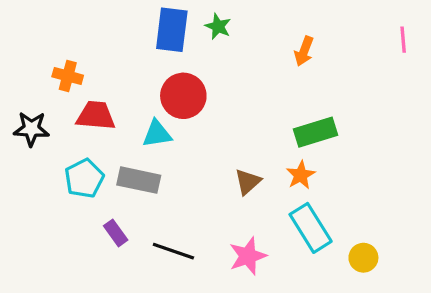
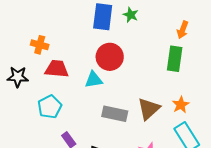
green rectangle: (316, 132) -> (175, 59), moved, turned -65
gray rectangle: (139, 180) -> (115, 114), moved
brown triangle: (248, 182) -> (149, 109), size x1.4

